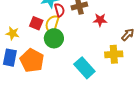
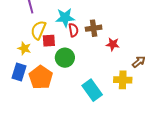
red square: (36, 23) -> (49, 41), turned -32
yellow semicircle: (52, 24) -> (38, 30), moved

